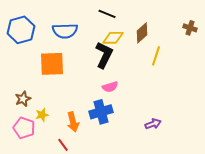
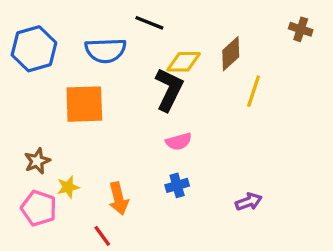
black line: (107, 14) -> (149, 23), moved
brown cross: (190, 28) -> (301, 29), moved
blue cross: (101, 112) -> (177, 185), moved, size x0.6

